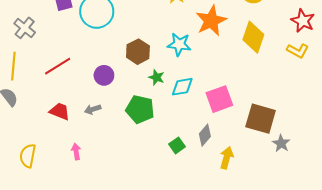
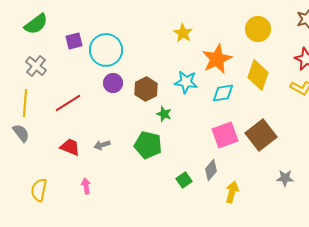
purple circle: (104, 75) -> (113, 83), moved
cyan diamond: (182, 87) -> (223, 93), moved
brown square: (261, 119) -> (261, 135), moved, turned 36
gray star: (281, 143) -> (285, 178), turned -30

